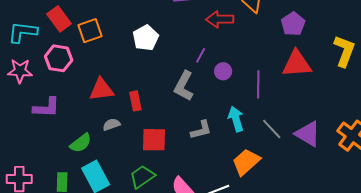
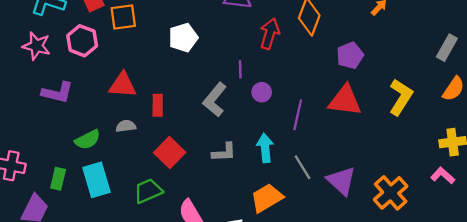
red arrow: (220, 19) -> (270, 34), turned 96
purple line: (201, 55) -> (240, 69), turned -42
red square: (154, 140) -> (170, 152), turned 32

